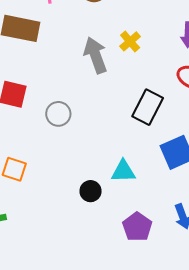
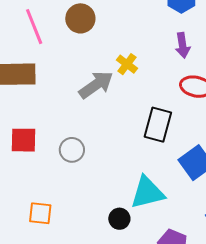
gray arrow: (95, 55) -> (96, 85), turned 87
cyan triangle: (123, 171) -> (147, 193), size x1.4

